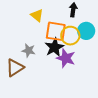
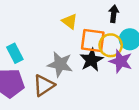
gray star: (29, 51) -> (60, 64), size x1.5
purple star: (66, 58) -> (121, 61), moved

